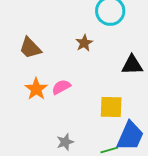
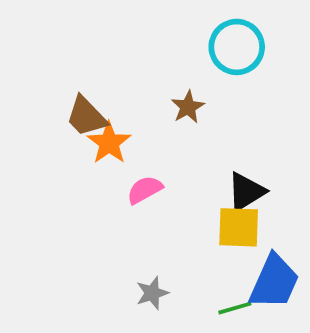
black triangle: (132, 65) -> (246, 192), moved, turned -30
orange star: (36, 89) -> (109, 143), moved

